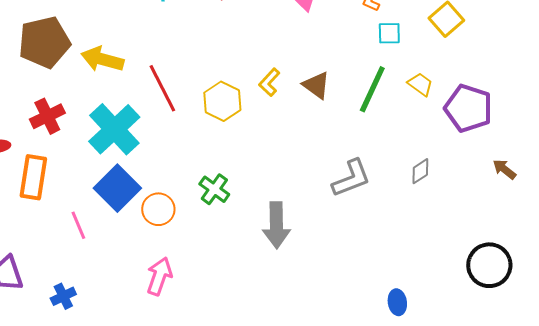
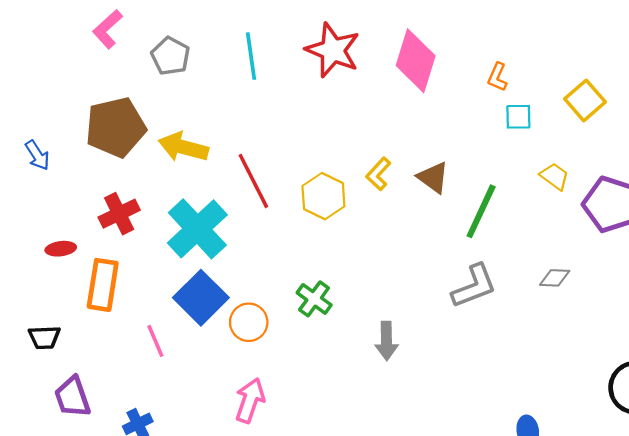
green line: (372, 89) -> (481, 211), moved
gray diamond: (420, 171) -> (555, 278), turned 36
gray arrow: (276, 225) -> (386, 341), size x0.7

